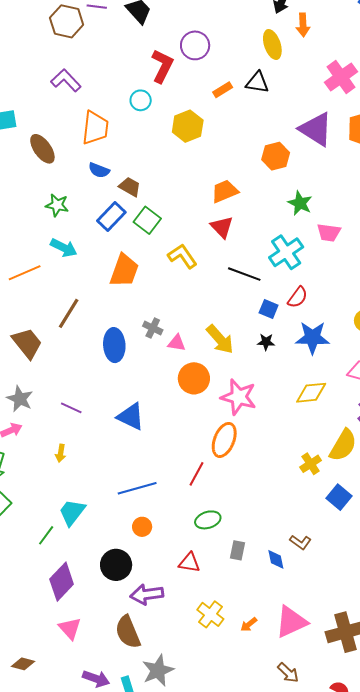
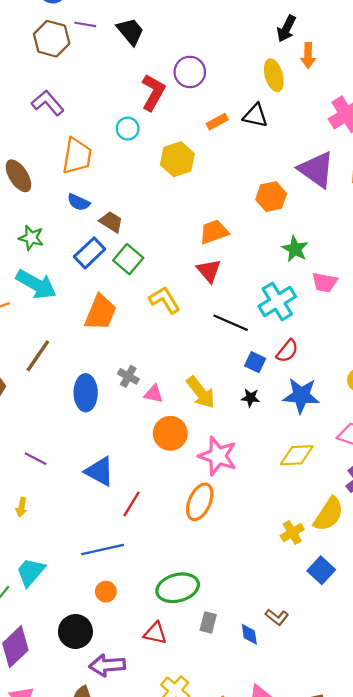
cyan arrow: (64, 248) -> (36, 284), size x1.4
red line: (196, 474) -> (131, 504), moved
green ellipse: (208, 520) -> (178, 588), size x1.5

